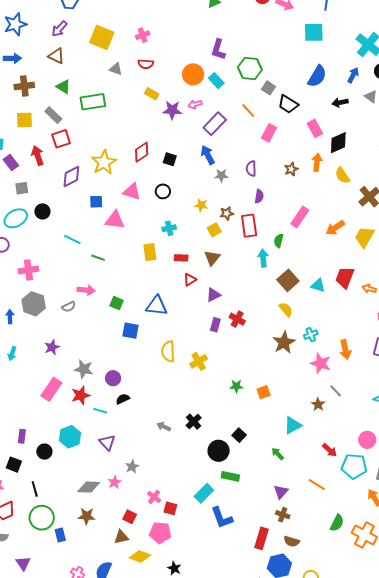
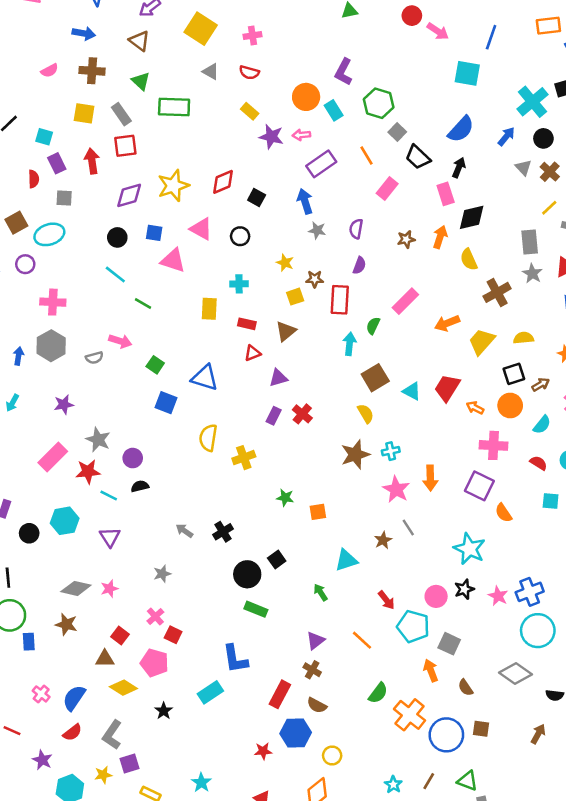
black arrow: (340, 103) -> (459, 168), moved, turned 112
black circle: (42, 211) -> (117, 237), moved
gray star: (132, 467) -> (162, 574), moved
cyan rectangle: (204, 493) -> (210, 692), moved

